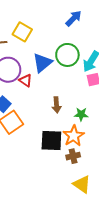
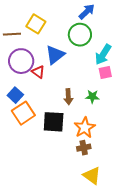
green circle: (67, 55) -> (80, 35), moved
green star: (81, 114) -> (92, 97), moved
black square: (51, 140) -> (54, 122), moved

